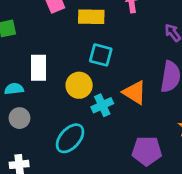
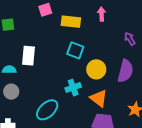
yellow circle: (79, 85) -> (96, 69), moved
orange triangle: (135, 93) -> (99, 98), moved

